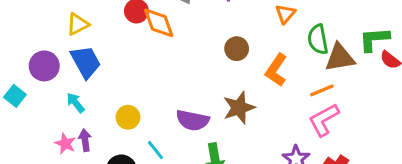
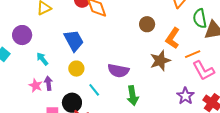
blue trapezoid: (86, 62) -> (74, 41), moved
orange line: (322, 90) -> (193, 54), moved
brown star: (239, 108) -> (160, 61), moved
pink L-shape: (324, 120) -> (203, 71), turned -90

